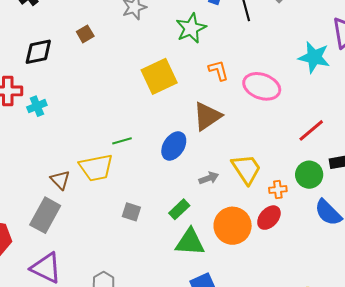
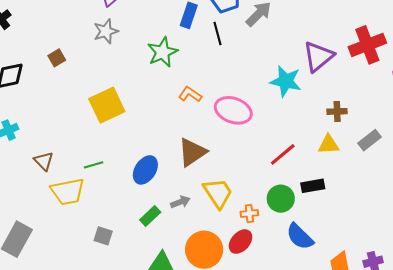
orange L-shape: (218, 70) -> (190, 94), turned -40
yellow square: (159, 76) -> (107, 105), moved
brown triangle: (207, 116) -> (192, 152), moved
brown triangle: (60, 180) -> (44, 161), moved
green rectangle: (179, 209) -> (150, 216), moved

